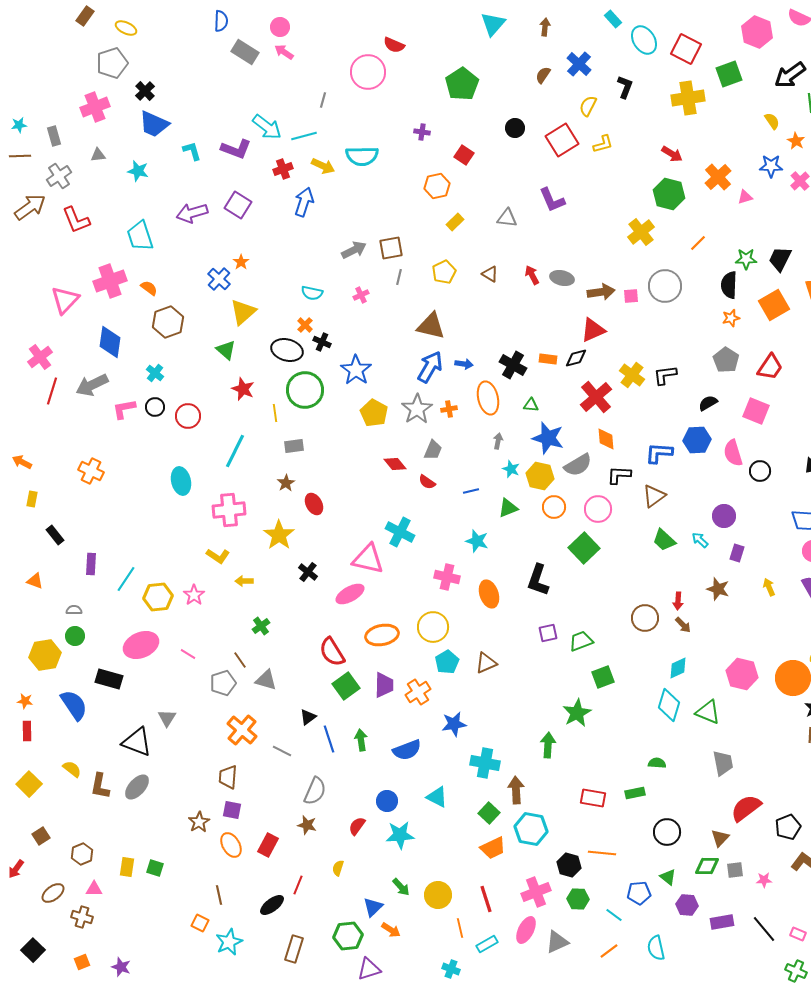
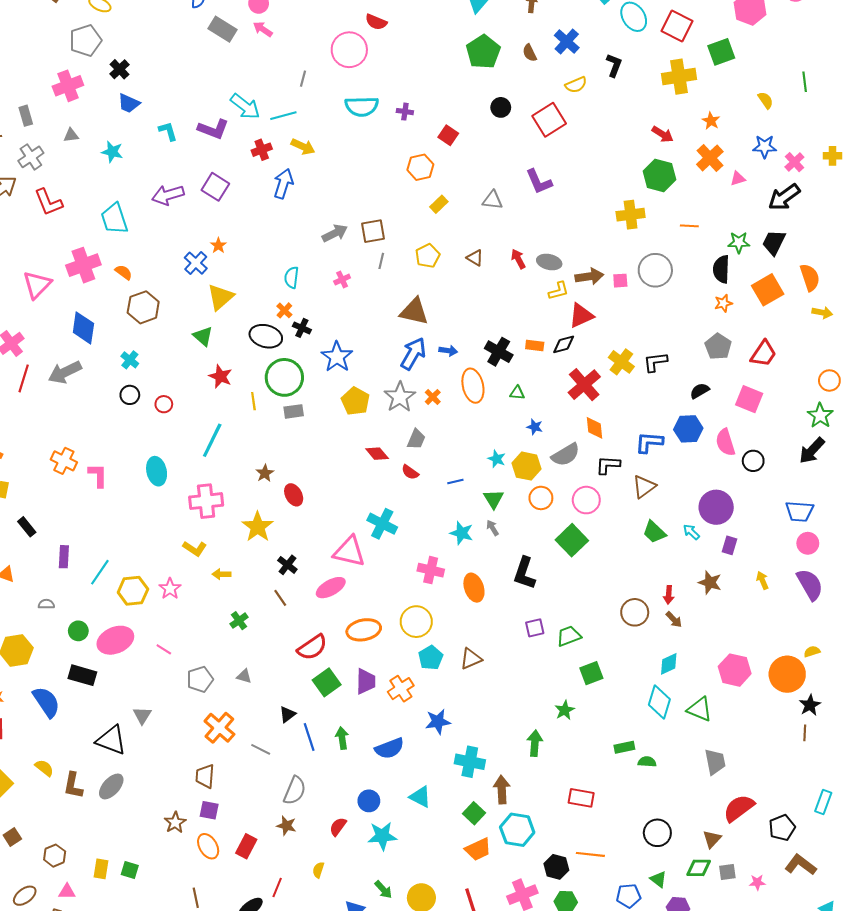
brown semicircle: (543, 75) -> (530, 53), turned -60
black arrow: (790, 75) -> (784, 197), moved
green pentagon: (462, 84) -> (483, 52), moved
yellow semicircle: (588, 106) -> (576, 85), turned -140
blue trapezoid: (154, 124) -> (129, 103), size x0.7
orange star: (796, 141) -> (711, 121), moved
yellow L-shape: (603, 144) -> (558, 291), moved
cyan semicircle: (362, 156) -> (362, 106), moved
yellow cross: (641, 232) -> (631, 215), turned 32
orange line: (698, 243) -> (689, 226), turned 48
cyan semicircle: (312, 293) -> (292, 277), turned 85
pink L-shape: (124, 409) -> (98, 475), moved, turned 100
orange cross: (449, 409) -> (433, 397), turned -35
red circle: (188, 416) -> (164, 404), size x0.7
blue star: (548, 438) -> (535, 427), size x0.5
gray arrow: (498, 441) -> (493, 528), moved, turned -42
gray rectangle: (294, 446) -> (294, 411), moved
green triangle: (508, 508) -> (494, 499), turned -40
purple circle: (724, 516) -> (716, 507), size x1.4
green circle: (75, 636) -> (78, 631), moved
red semicircle: (332, 652) -> (312, 647), turned -92
brown line: (240, 660) -> (280, 598), moved
gray triangle: (266, 680) -> (244, 676), size x0.7
green star: (577, 713) -> (565, 710), size x0.7
green rectangle: (635, 793) -> (624, 747), moved

